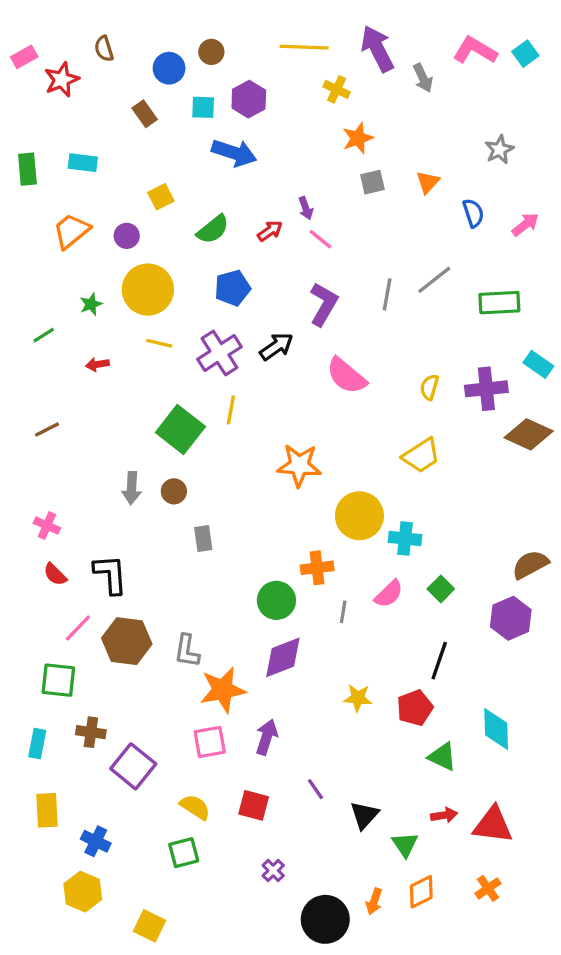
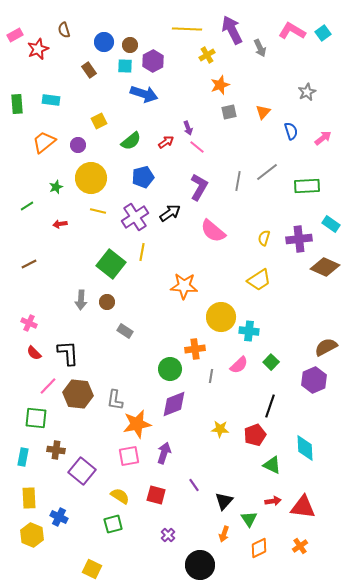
brown circle: (211, 52) -> (130, 45), moved
yellow cross: (337, 89) -> (207, 55), turned 35
gray rectangle: (203, 539) -> (125, 331), turned -49
yellow hexagon: (83, 892) -> (32, 535), moved
orange arrow: (374, 901) -> (224, 534), moved

